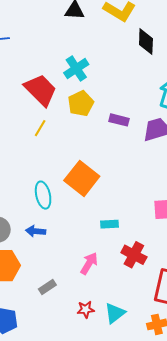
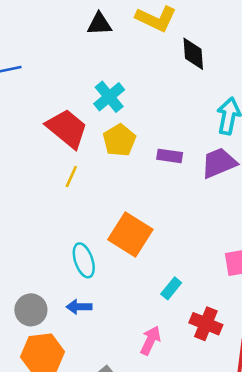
cyan rectangle: (109, 224) -> (171, 288), turned -42

